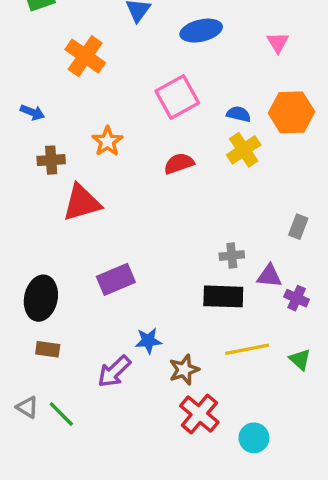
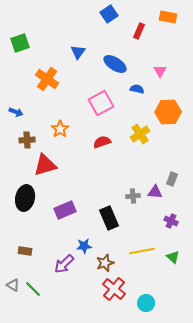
blue ellipse: (201, 31) -> (115, 64), turned 45
blue semicircle: (239, 114) -> (137, 89), moved
purple triangle: (269, 276) -> (155, 192), moved
black rectangle: (223, 296) -> (109, 218), moved, turned 65
black ellipse: (41, 298) -> (25, 198), moved

